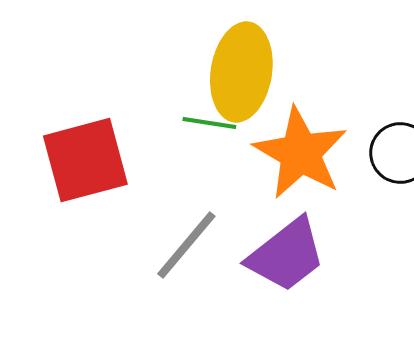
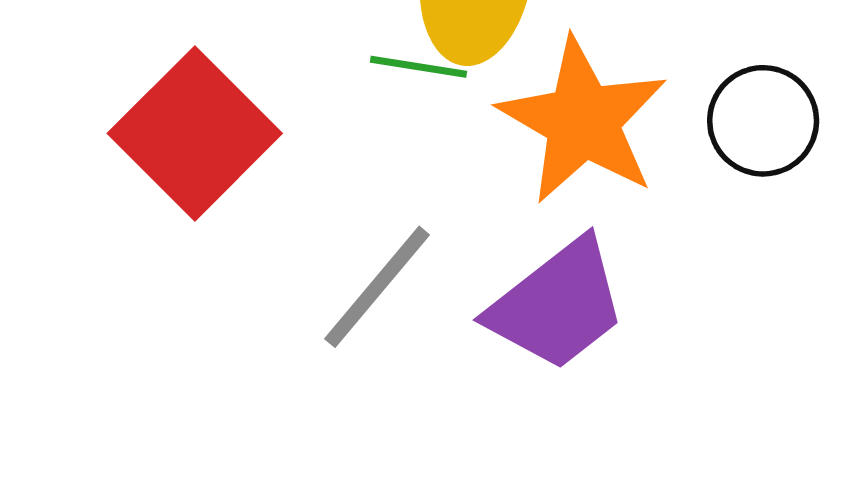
red square: (85, 160) -> (195, 133), turned -30

